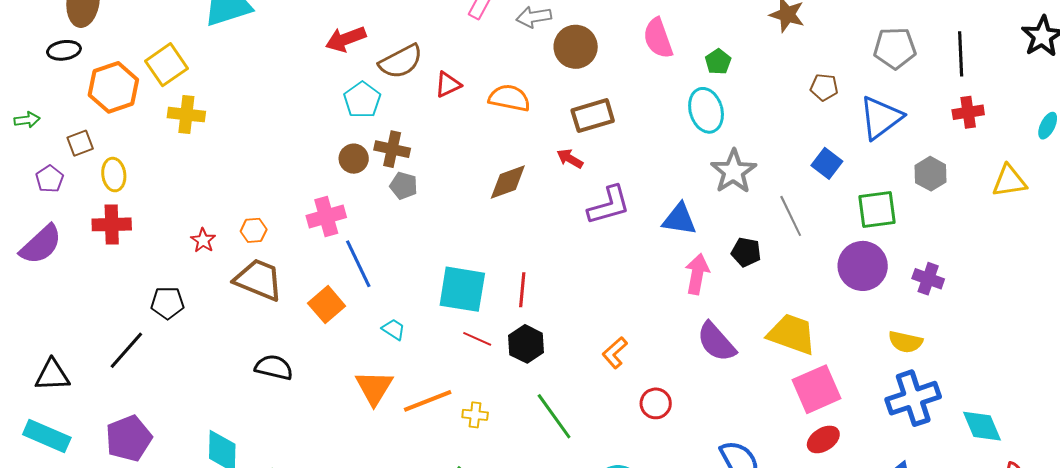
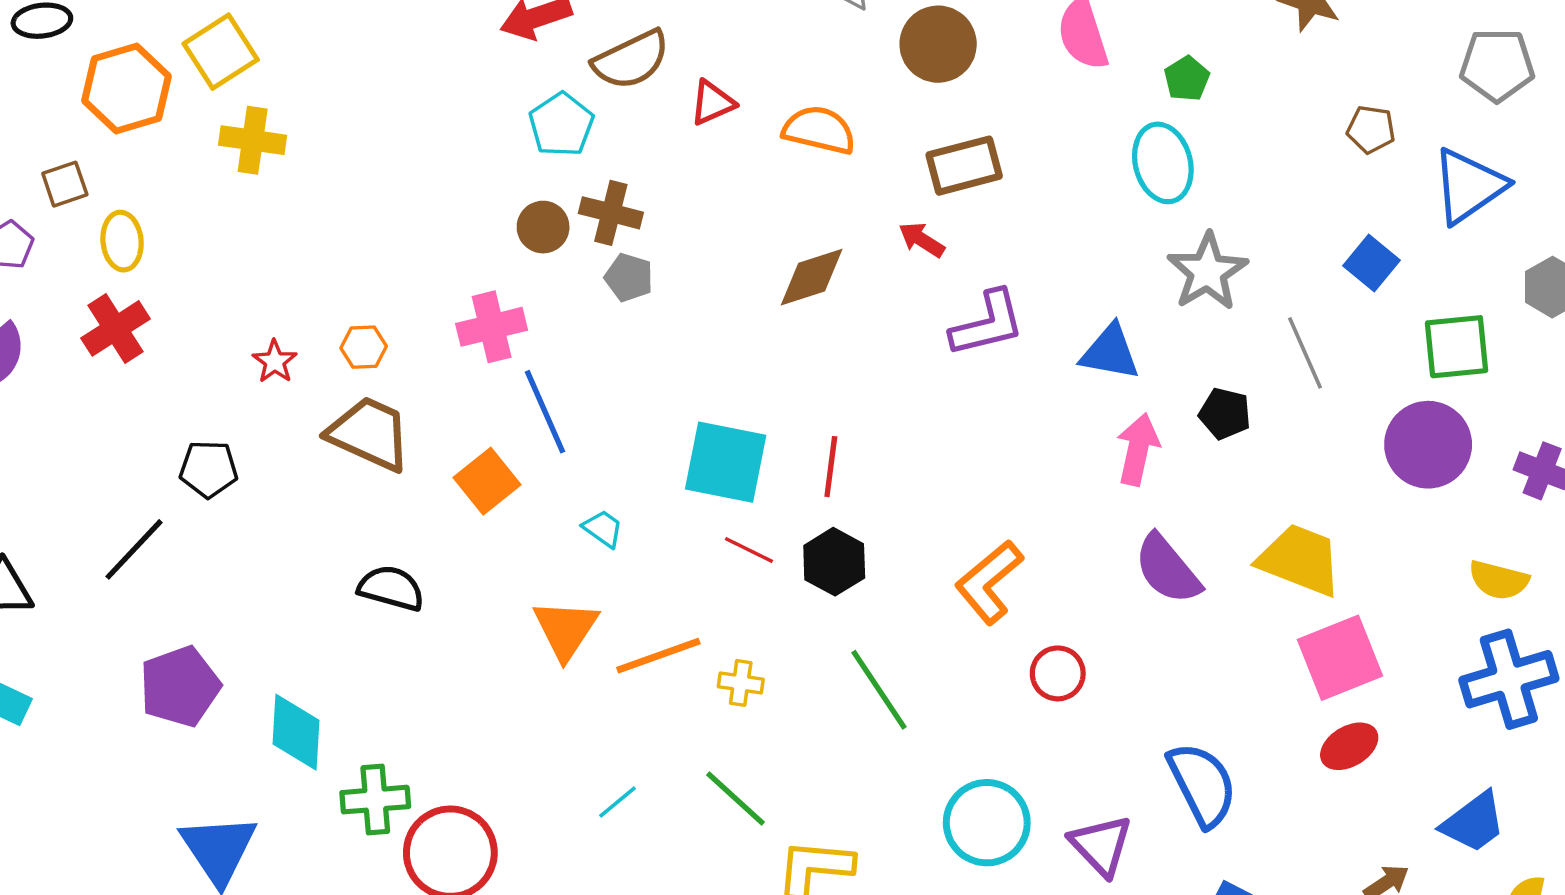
red cross: (112, 224) -> (115, 328), turned -33
orange L-shape: (615, 353) -> (989, 582), size x1.5
purple pentagon: (129, 438) -> (180, 686), moved

